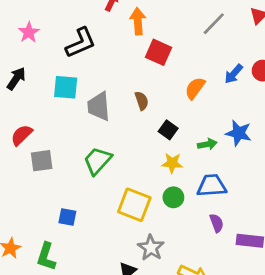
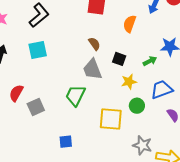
gray trapezoid: (99, 106) -> (92, 69), moved
gray star: (151, 248) -> (142, 145), moved

